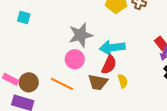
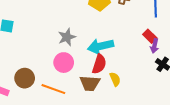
gray star: (81, 35) -> (67, 37), size x0.7
brown circle: (29, 82) -> (25, 78), moved

